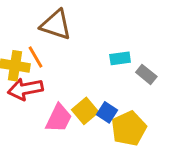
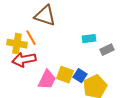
gray rectangle: (146, 74) -> (107, 50), turned -64
yellow square: (85, 111) -> (65, 75), turned -30

